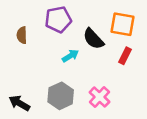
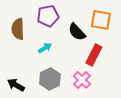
brown semicircle: (22, 35) -> (18, 29), size x1.5
cyan arrow: (70, 56) -> (45, 48), moved
red rectangle: (125, 56) -> (94, 55), moved, size x1.5

